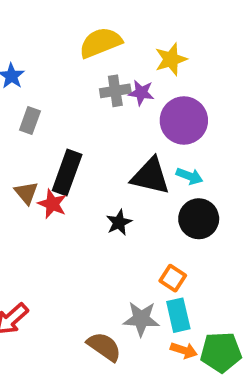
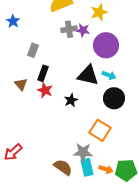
gray rectangle: (30, 120) -> (33, 50), moved
black rectangle: (67, 172) -> (43, 73), size x0.7
red star: (52, 204) -> (45, 90), moved
orange square: (173, 278) -> (100, 130), size x1.5
cyan rectangle: (178, 315) -> (87, 167), moved

